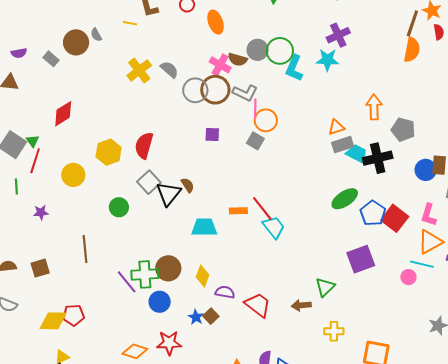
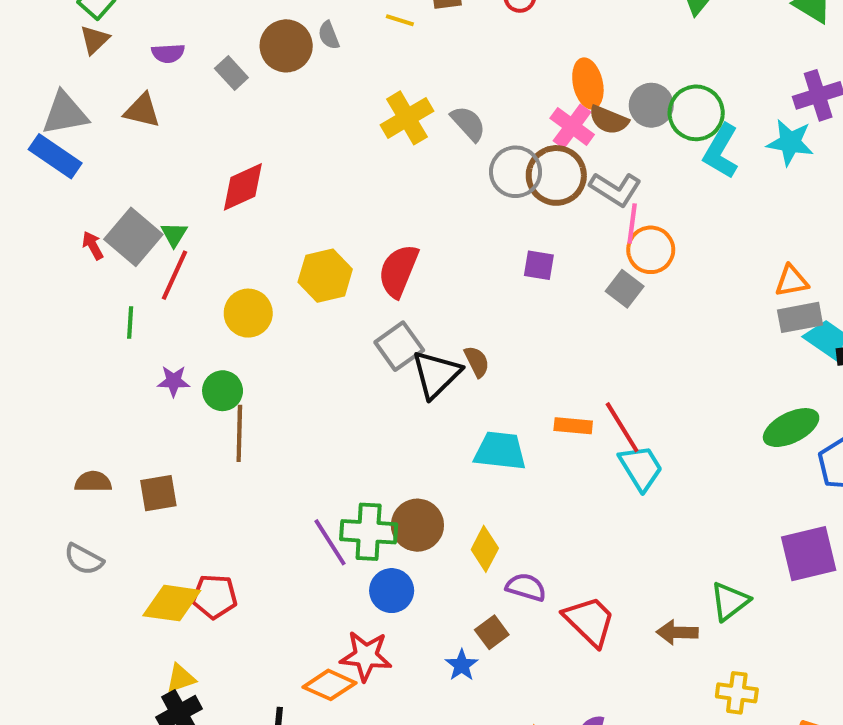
orange ellipse: (216, 22) -> (588, 83), moved
green circle: (119, 207) -> (223, 391), moved
brown line: (85, 249) -> (239, 433), moved
blue star: (196, 317) -> (462, 665), moved
red star: (169, 343) -> (366, 656), moved

